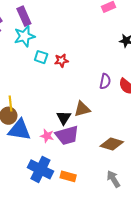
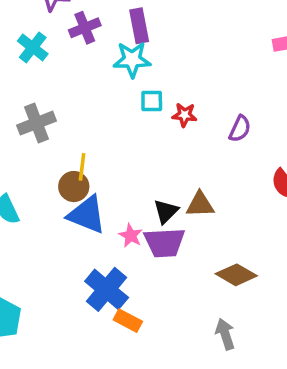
cyan square: (41, 57) -> (152, 101), turned -32
purple semicircle: (105, 81) -> (240, 129), moved
orange rectangle: (68, 176) -> (128, 321), moved

